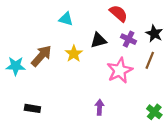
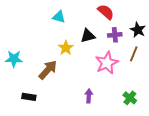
purple cross: (129, 39) -> (115, 35), turned -32
brown arrow: (41, 56) -> (48, 70), moved
green cross: (154, 112) -> (130, 98), moved

